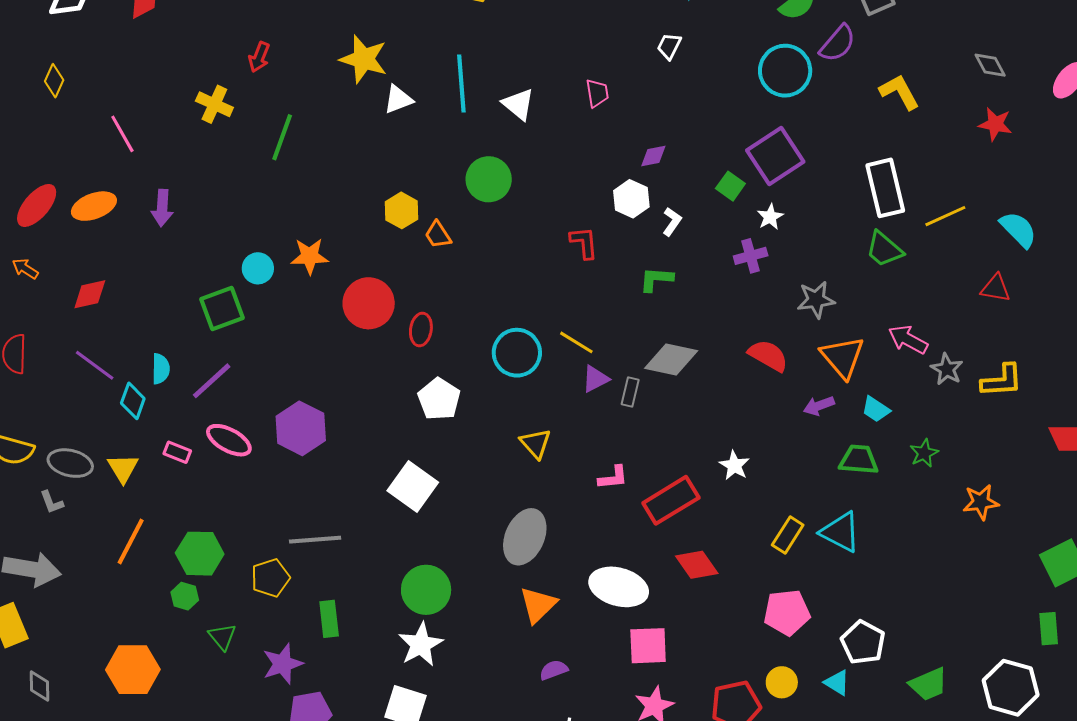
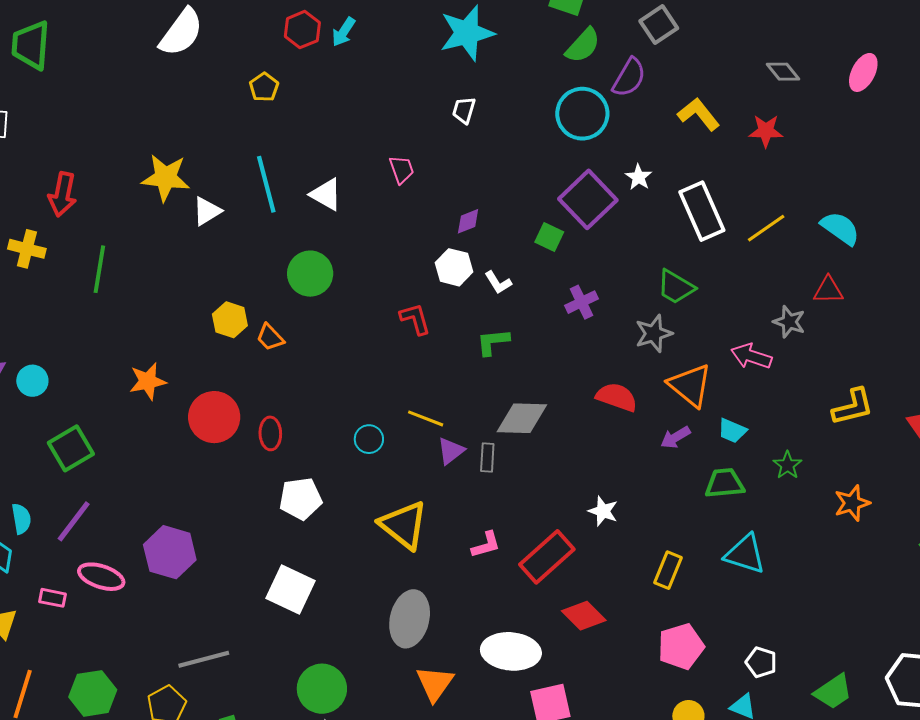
red arrow: (259, 57) -> (62, 194), size x1.4
red star: (995, 124) -> (766, 131), moved
white star: (770, 217) -> (639, 177), moved
white L-shape: (672, 222) -> (498, 282), turned 124
green trapezoid: (884, 249) -> (676, 287), moved
cyan circle: (258, 268) -> (32, 381), moved
cyan circle: (517, 353) -> (369, 439), size x0.6
gray star: (947, 369) -> (789, 322), moved
yellow L-shape: (1002, 381) -> (853, 407), moved
white pentagon: (439, 399) -> (301, 499), turned -30
yellow triangle: (536, 443) -> (404, 525), size x1.6
cyan triangle: (840, 532) -> (745, 554), moved
white pentagon: (863, 642) -> (761, 662), size x0.7

